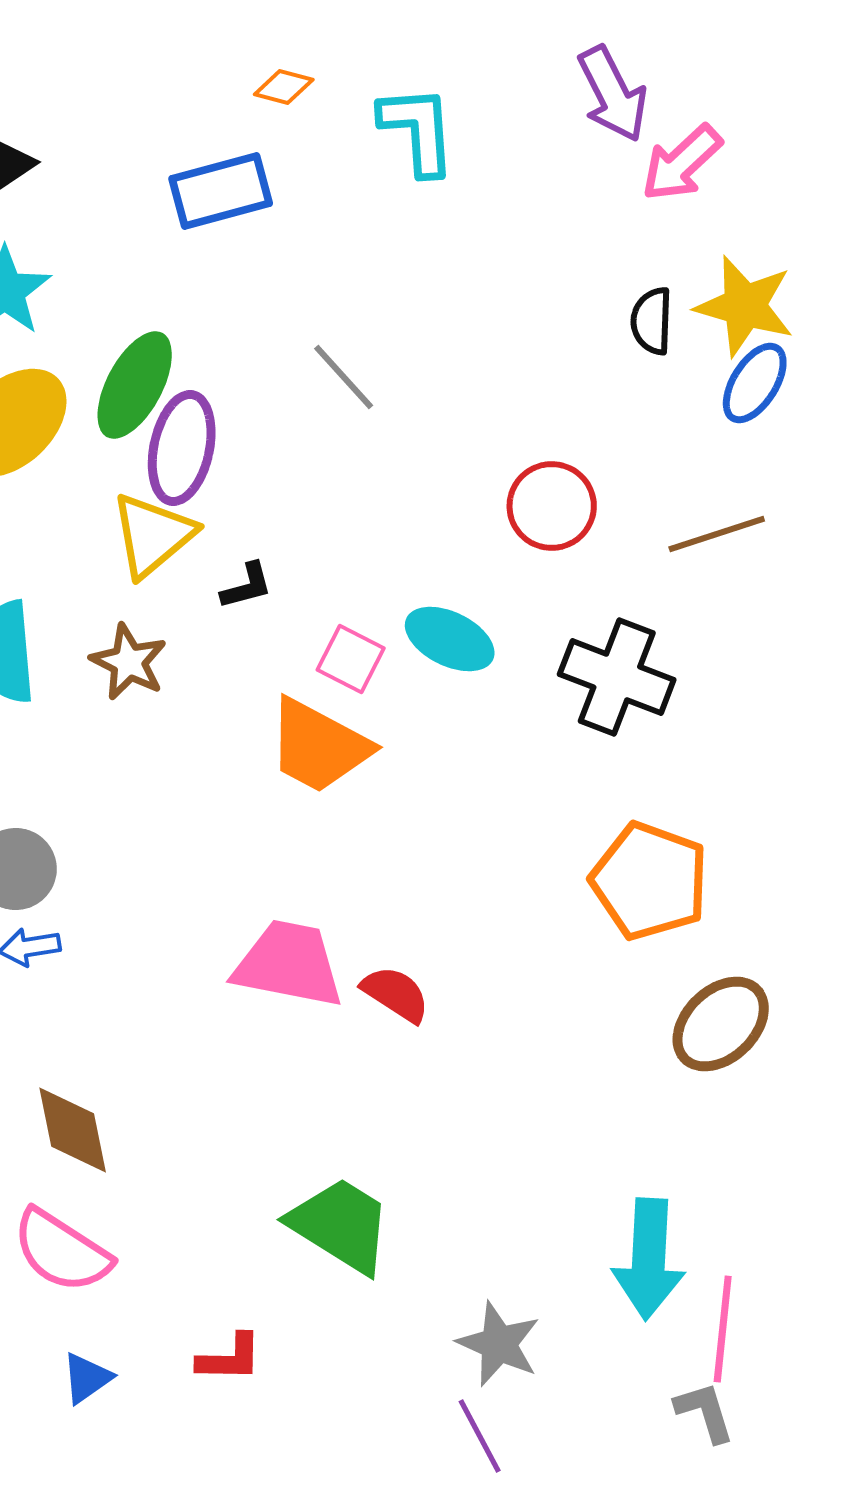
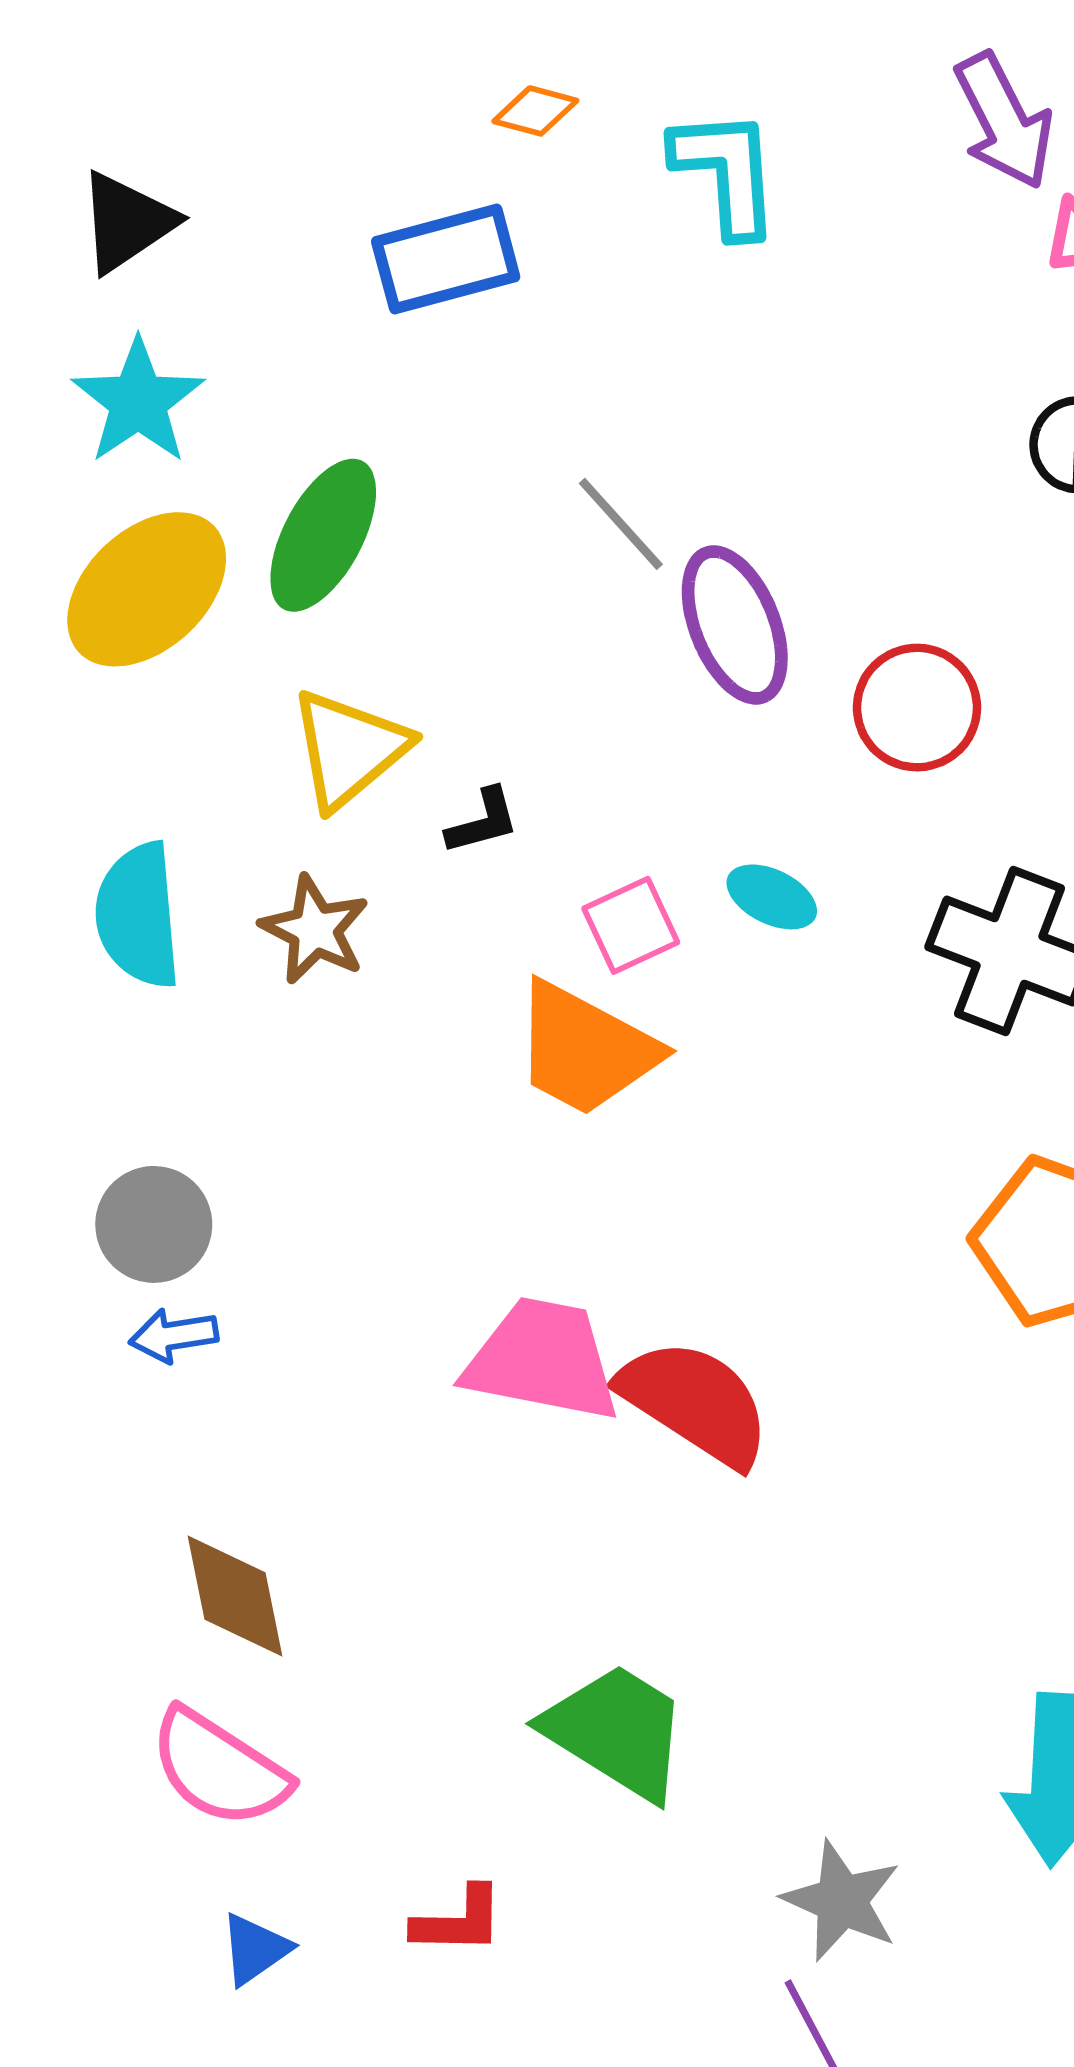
purple ellipse: (182, 448) -> (735, 625), moved, turned -34
cyan ellipse: (450, 639) -> (772, 897), size x0.7
pink square: (351, 659) -> (631, 925), turned 38
red semicircle: (396, 994) -> (695, 1402), size x1.6

